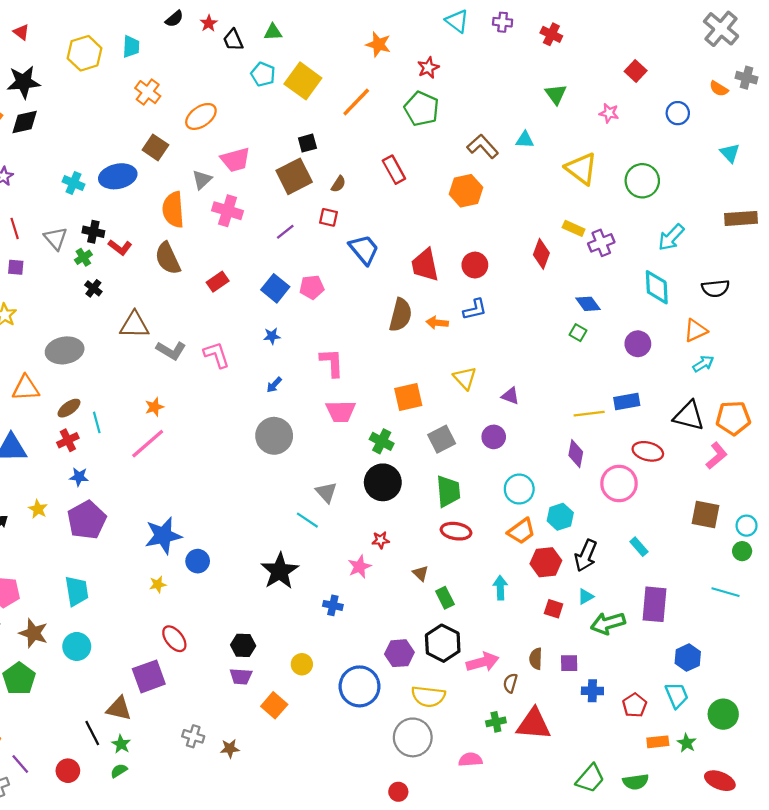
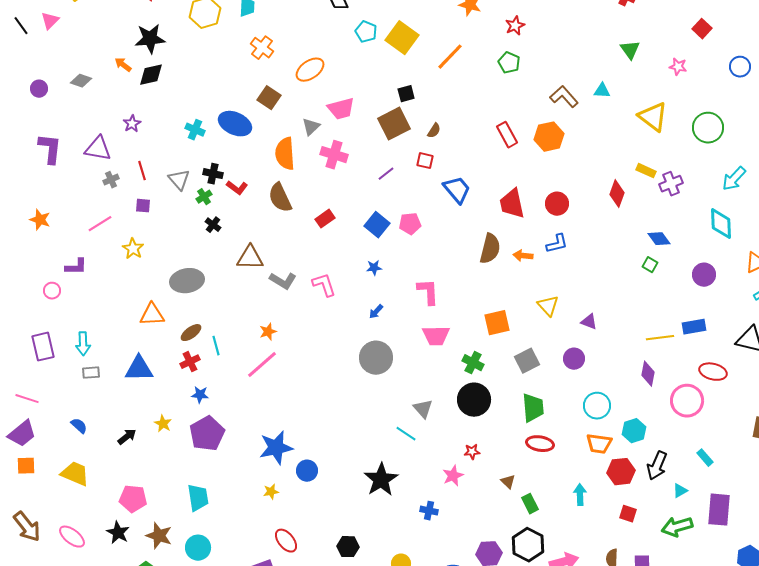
green pentagon: (422, 109) -> (509, 63), size x0.7
red rectangle: (394, 170) -> (507, 135), moved
blue ellipse: (118, 176) -> (235, 124), turned 36
orange trapezoid: (521, 531) -> (599, 444), turned 44
cyan triangle: (586, 597) -> (680, 491), moved

